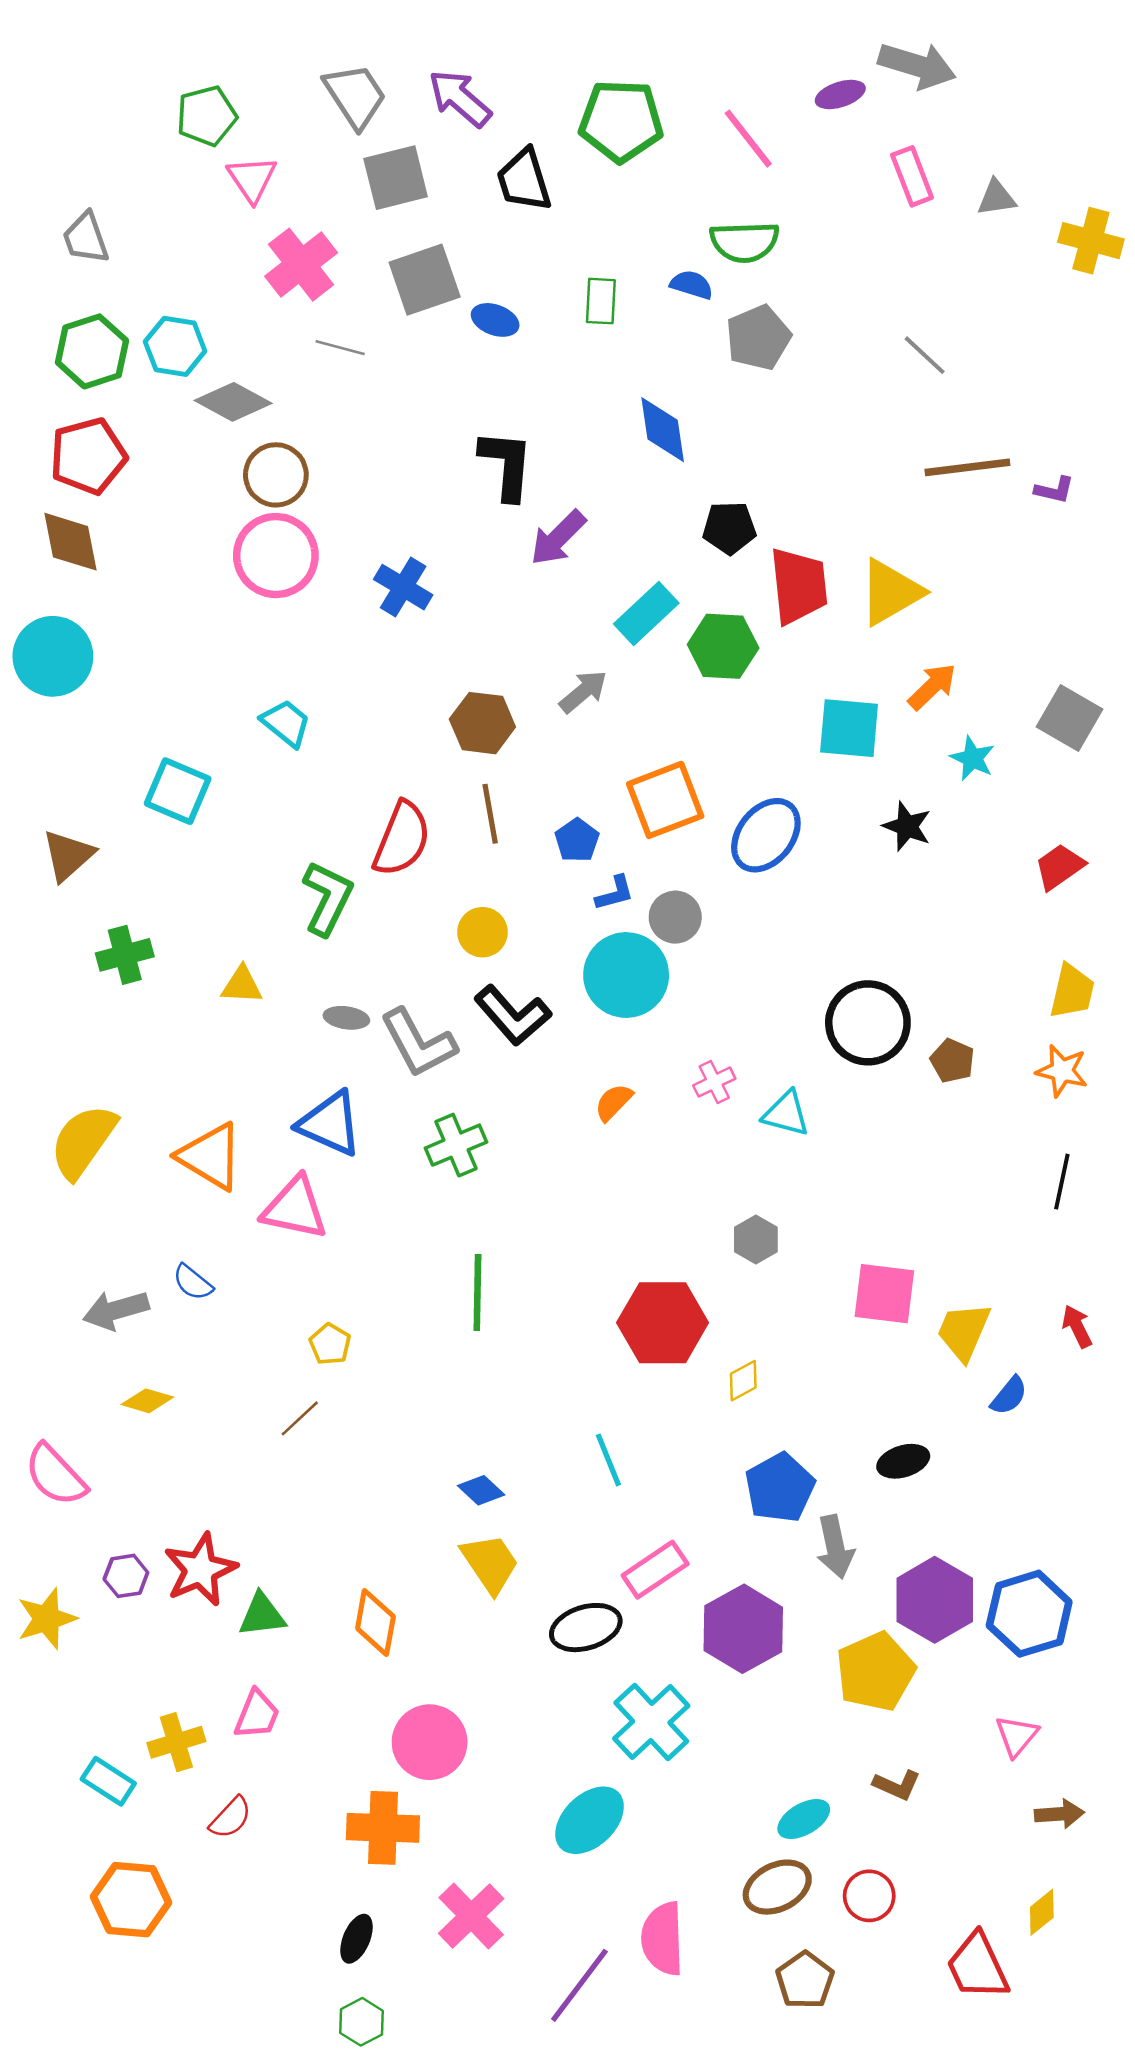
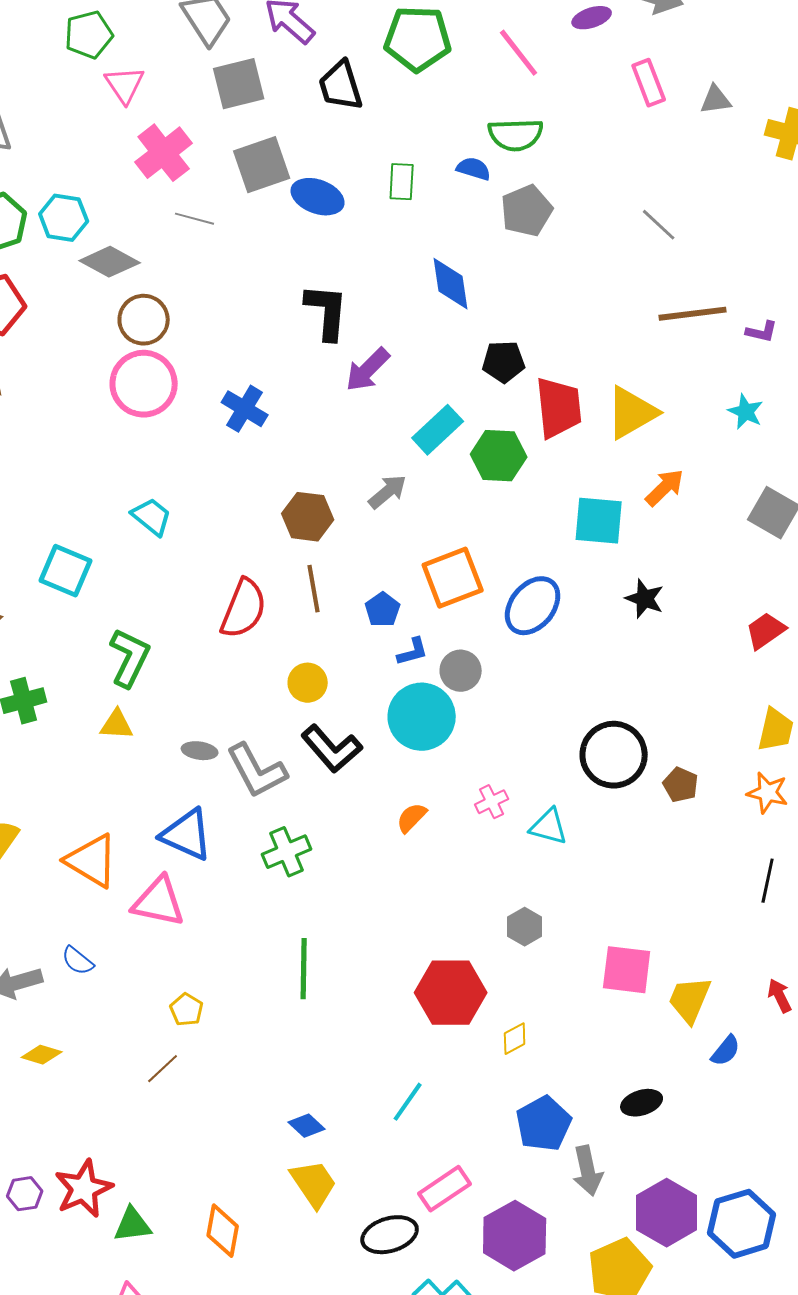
blue ellipse: (495, 320) -> (318, 197), size x1.4
cyan star: (972, 758) -> (746, 412), moved
green L-shape: (328, 898) -> (130, 658), moved
cyan line: (608, 1460) -> (408, 1102), turned 57

